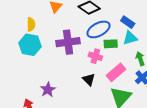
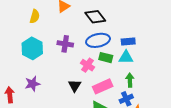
blue rectangle: (128, 22) -> (128, 42), turned -56
purple cross: (68, 42) -> (65, 44), size x0.7
cyan hexagon: (30, 45) -> (32, 48), moved

